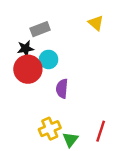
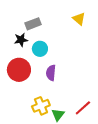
red circle: (28, 69) -> (19, 70), moved
red line: (101, 131) -> (83, 108), turned 30

